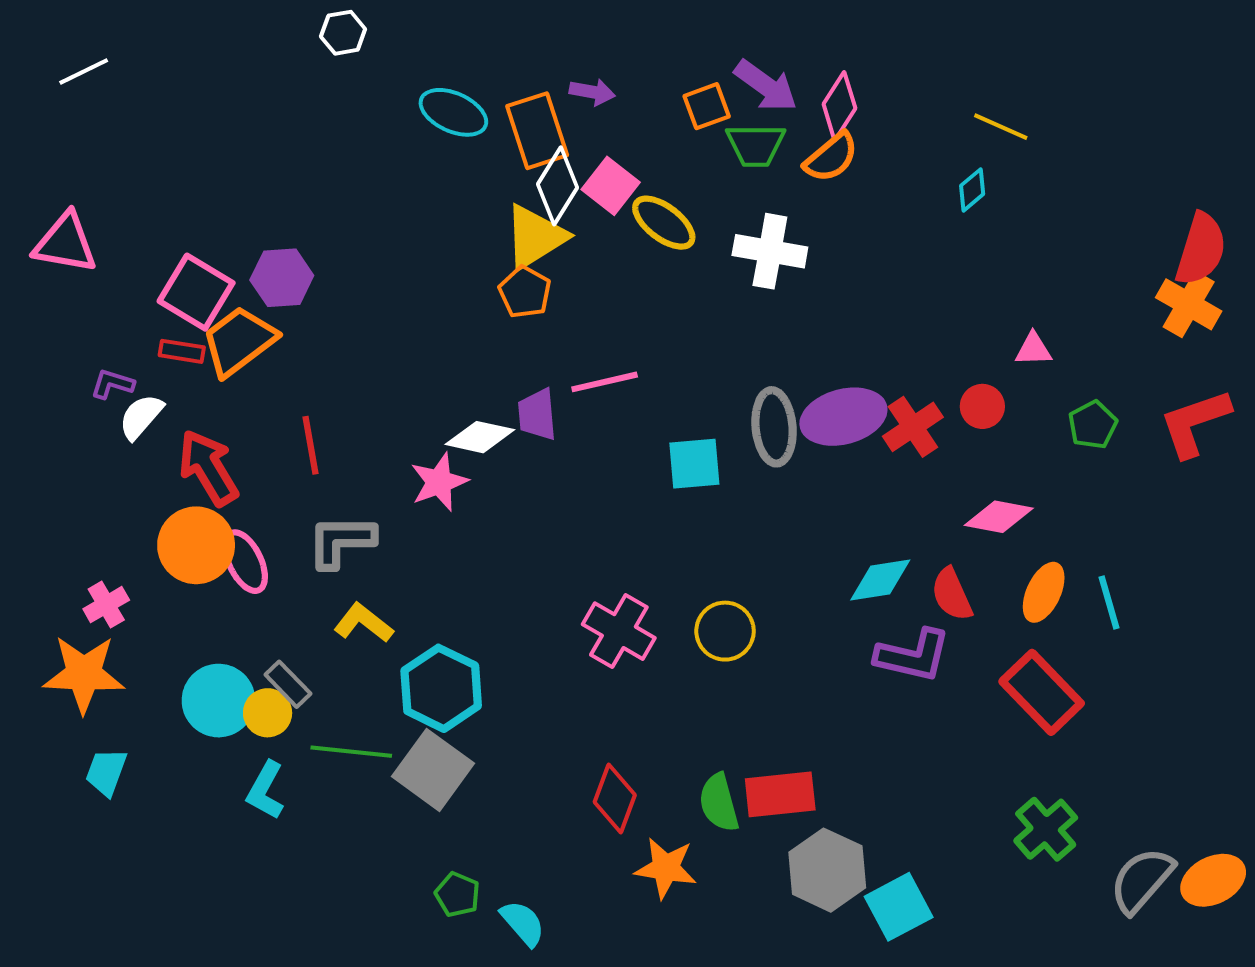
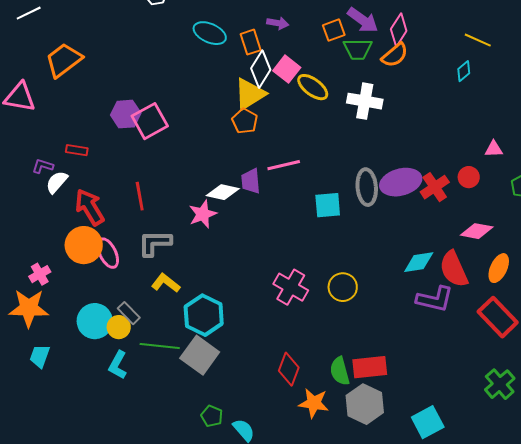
orange rectangle: (537, 131) -> (251, 42), size x0.7
pink square: (196, 292) -> (150, 121), moved, turned 30
orange trapezoid: (239, 341) -> (64, 60), moved
red semicircle: (952, 594) -> (454, 269), size x1.4
gray hexagon: (827, 870) -> (365, 404), moved

